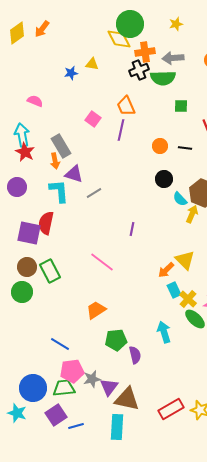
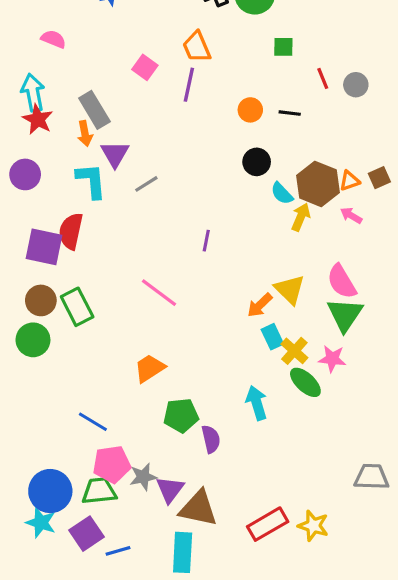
purple triangle: (74, 174) -> (115, 154), turned 42
cyan star: (17, 413) -> (41, 523), moved

